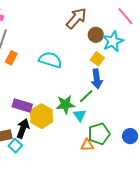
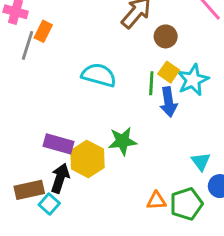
cyan star: (113, 41) -> (193, 80), moved
orange rectangle: (11, 58) -> (43, 31), moved
green line: (86, 96) -> (151, 83), moved, turned -42
cyan triangle: (80, 115) -> (201, 162), moved
green pentagon: (99, 134) -> (186, 204), moved

